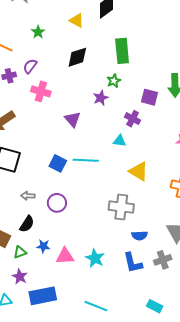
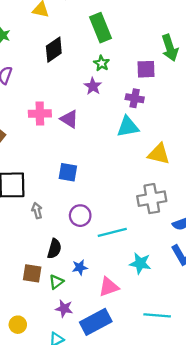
pink cross: (41, 91) -> (40, 114), moved
cyan triangle: (120, 141) -> (128, 127), size x1.5
cyan line: (86, 160) -> (112, 232), moved
gray arrow: (28, 196) -> (37, 211), moved, turned 88
pink triangle: (65, 256) -> (109, 287), moved

